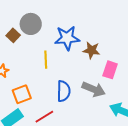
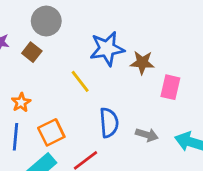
gray circle: (31, 24) -> (46, 21), moved
yellow line: (46, 60) -> (80, 81), turned -30
gray arrow: (94, 89) -> (147, 135), moved, size x0.7

